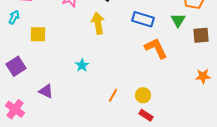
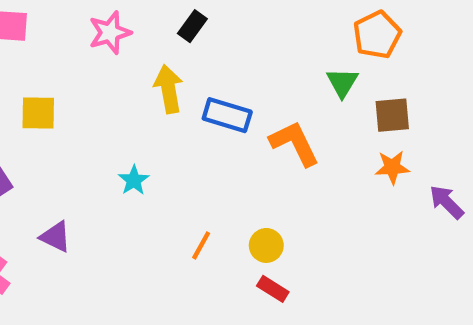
blue rectangle: (143, 19) -> (227, 115), moved
orange star: (203, 76) -> (392, 167), moved

